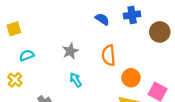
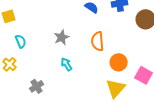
cyan semicircle: (27, 55) -> (21, 41), turned 88

